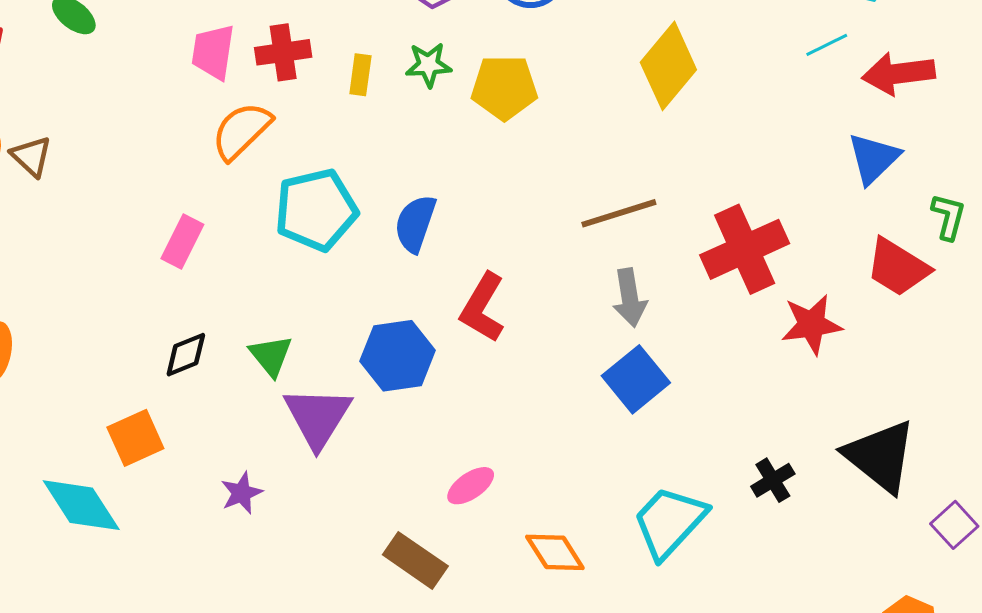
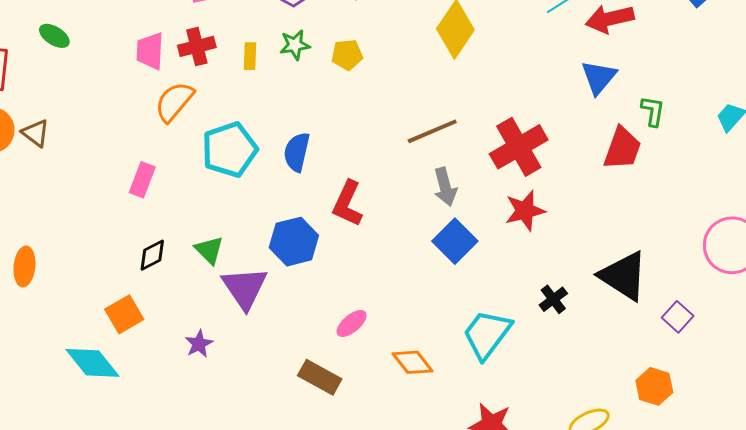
yellow pentagon: (504, 87) -> (347, 55), size x0.7
red trapezoid: (898, 267) -> (622, 148), turned -96
red star: (812, 324) -> (525, 211), moved

